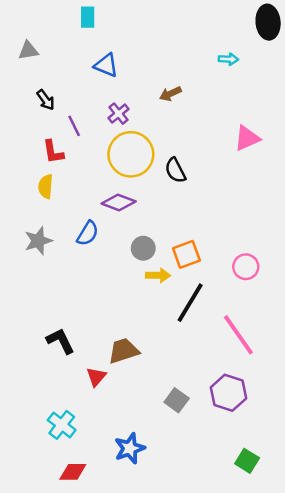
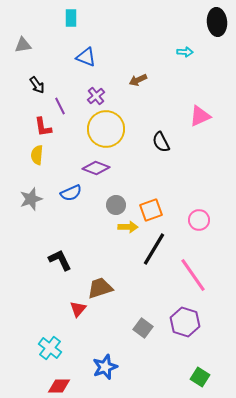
black semicircle: (175, 170) -> (161, 142), moved
blue semicircle: (88, 233) -> (71, 193), turned 35
black L-shape: (60, 341) -> (60, 260), moved

